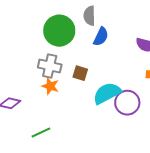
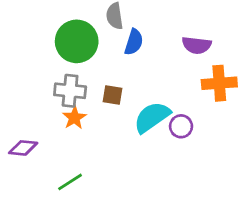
orange star: (50, 86) -> (74, 118), turned 30
purple circle: (127, 103) -> (181, 126), size x0.7

